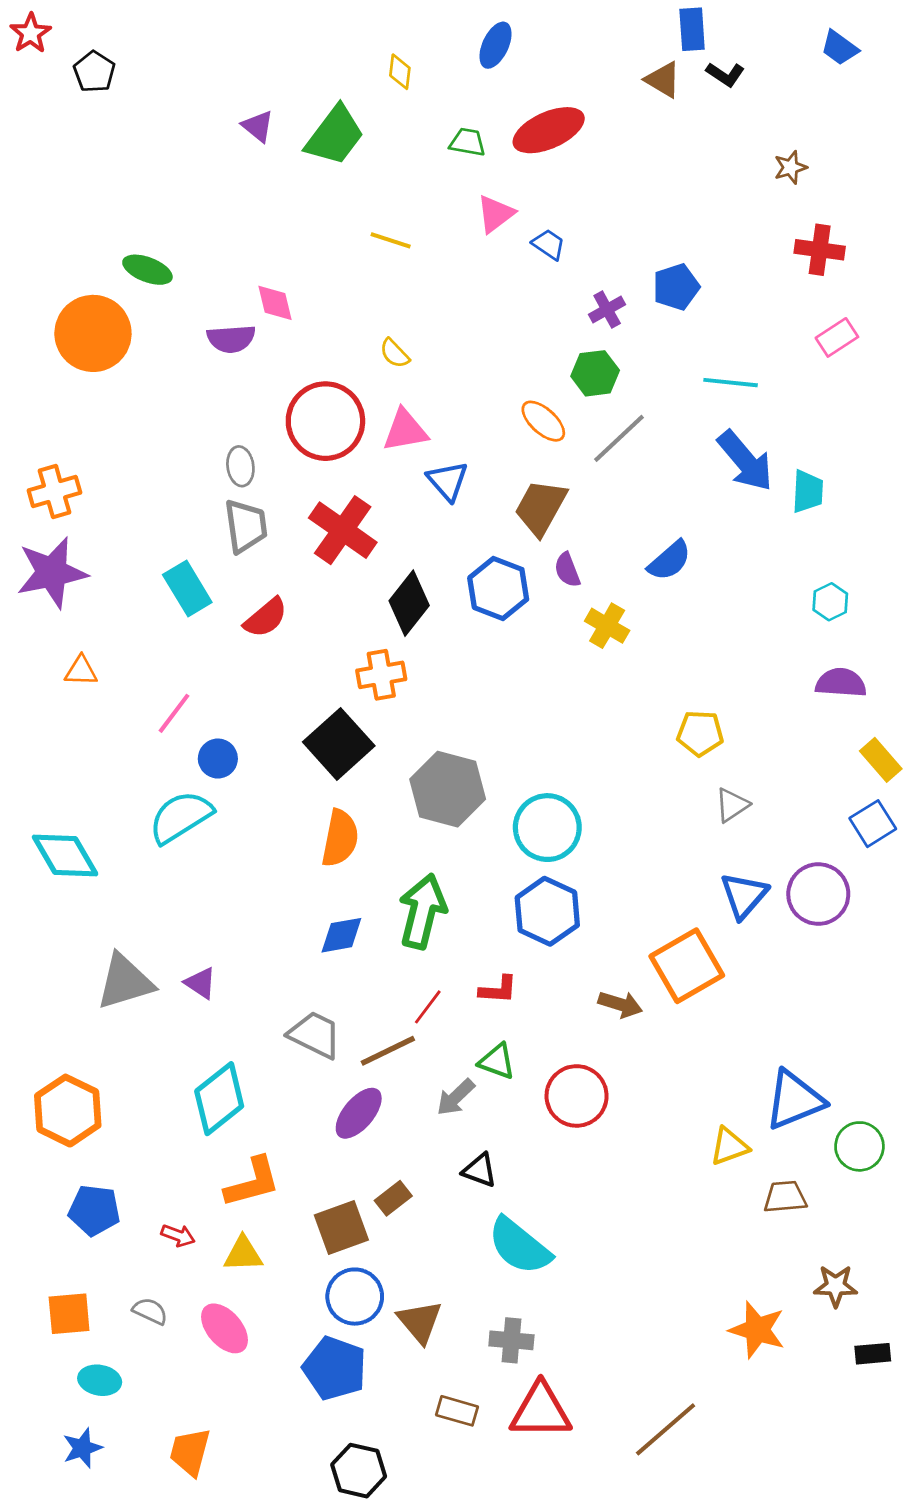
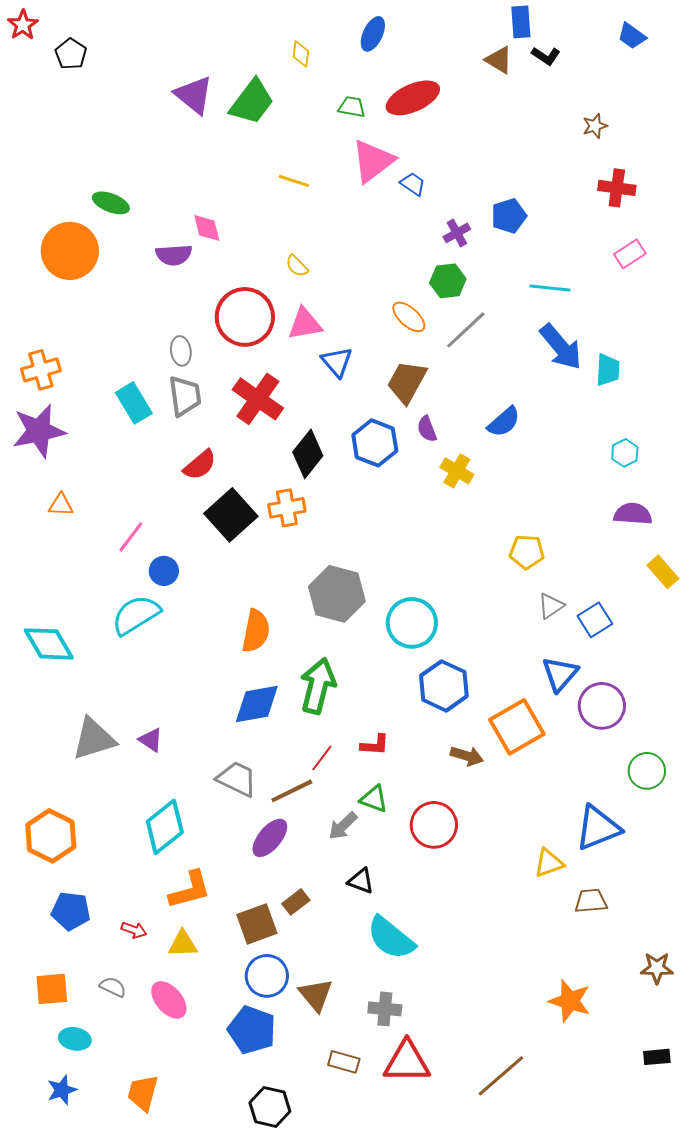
purple triangle: (258, 126) -> (194, 95), size x1.6
pink triangle: (495, 214) -> (373, 161), size x1.5
cyan rectangle: (187, 588) -> (134, 403), moved
black square: (339, 744) -> (231, 515), moved
blue square: (873, 824) -> (595, 620), moved
purple circle: (818, 894) -> (602, 706), moved
blue hexagon: (547, 911) -> (444, 686), moved
blue diamond: (341, 935) -> (257, 704), size x1.4
green circle: (859, 1146) -> (647, 771), moved
brown star: (836, 1286) -> (657, 968), moved
black rectangle: (873, 1354) -> (657, 1057), moved

